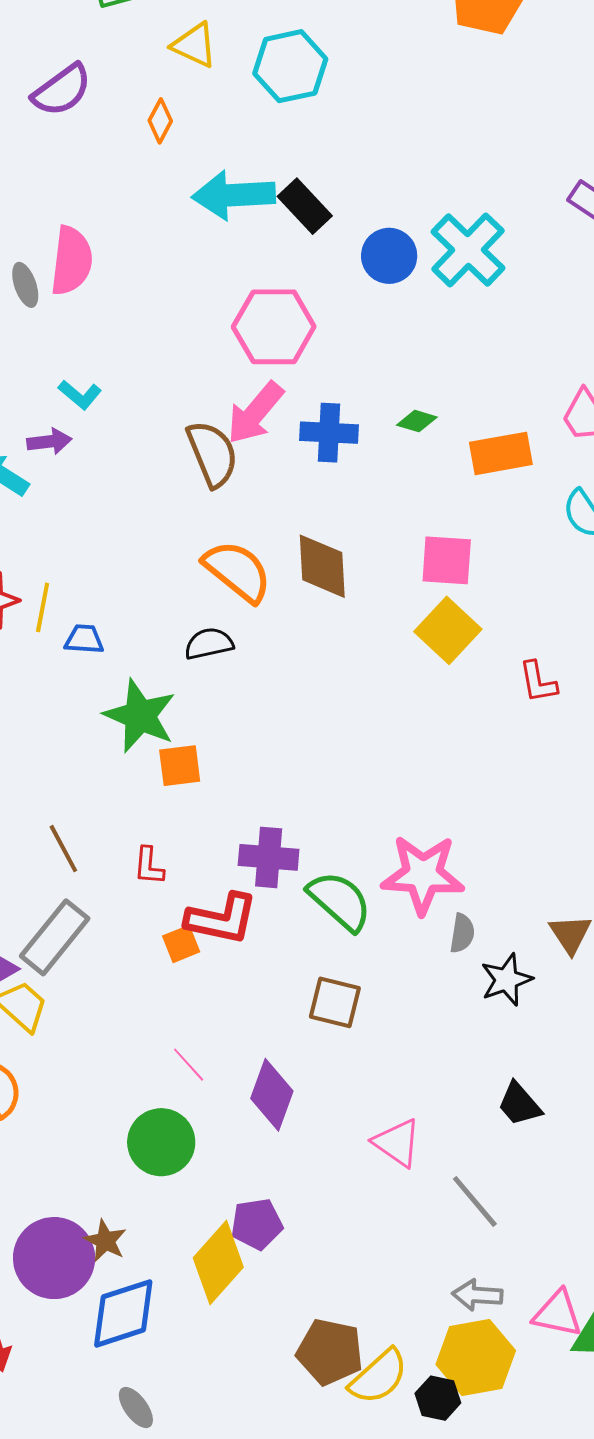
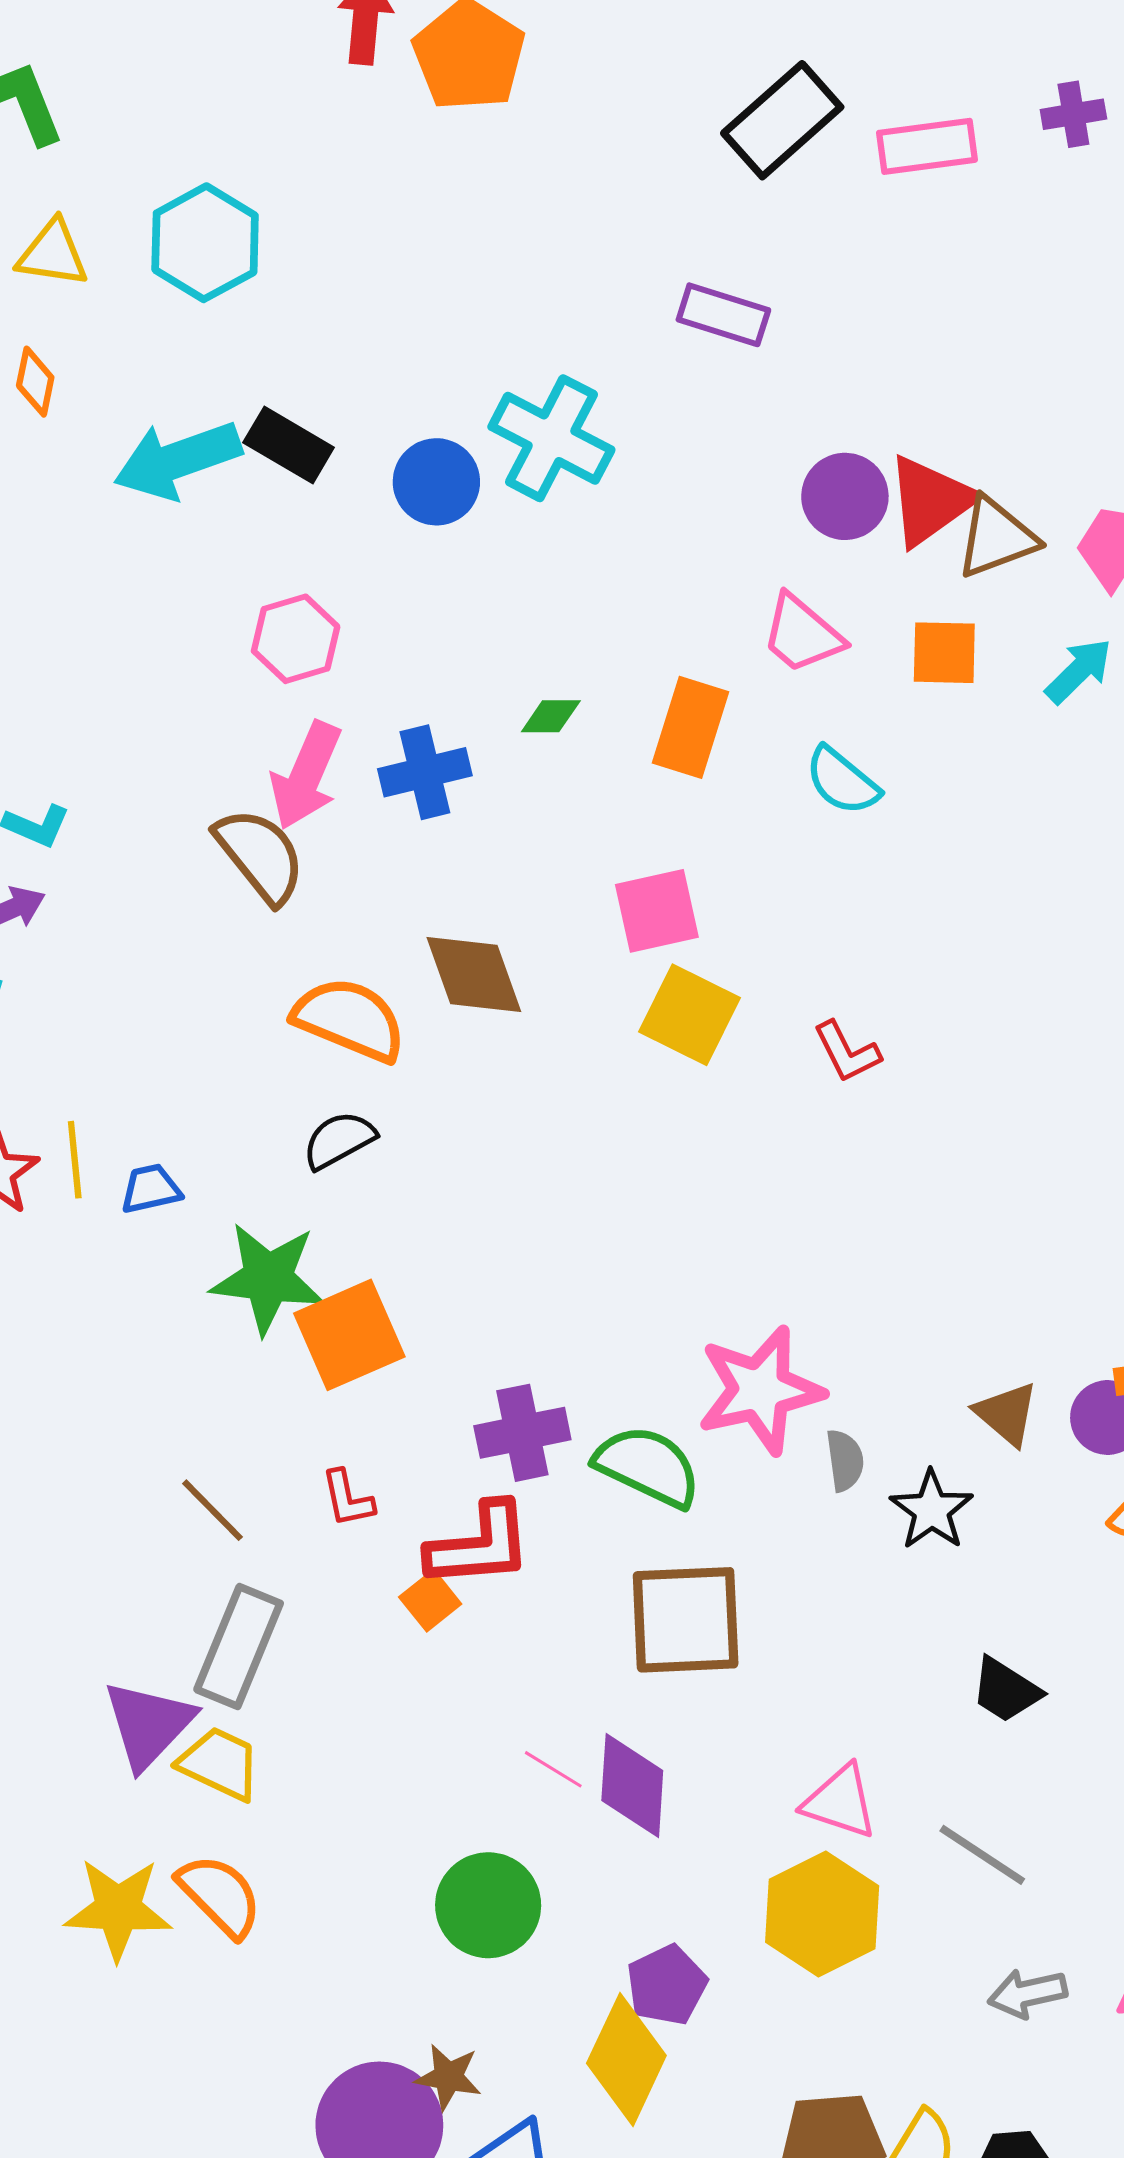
pink hexagon: (274, 327) -> (296, 639), size x0.7
orange rectangle: (501, 453) -> (691, 727), turned -46
orange square: (180, 766) -> (349, 1335), size x1.5
brown square: (335, 1002) -> (686, 1620), size x1.5
pink line: (189, 1065) -> (553, 1769), moved
yellow hexagon: (476, 1357) -> (822, 1914), moved

